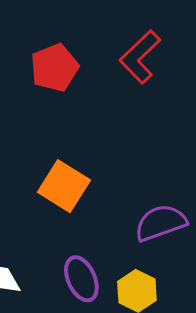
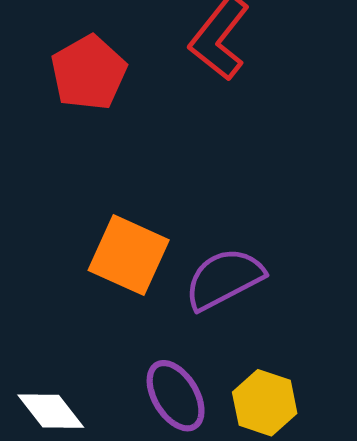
purple semicircle: (161, 223) -> (224, 279), moved

